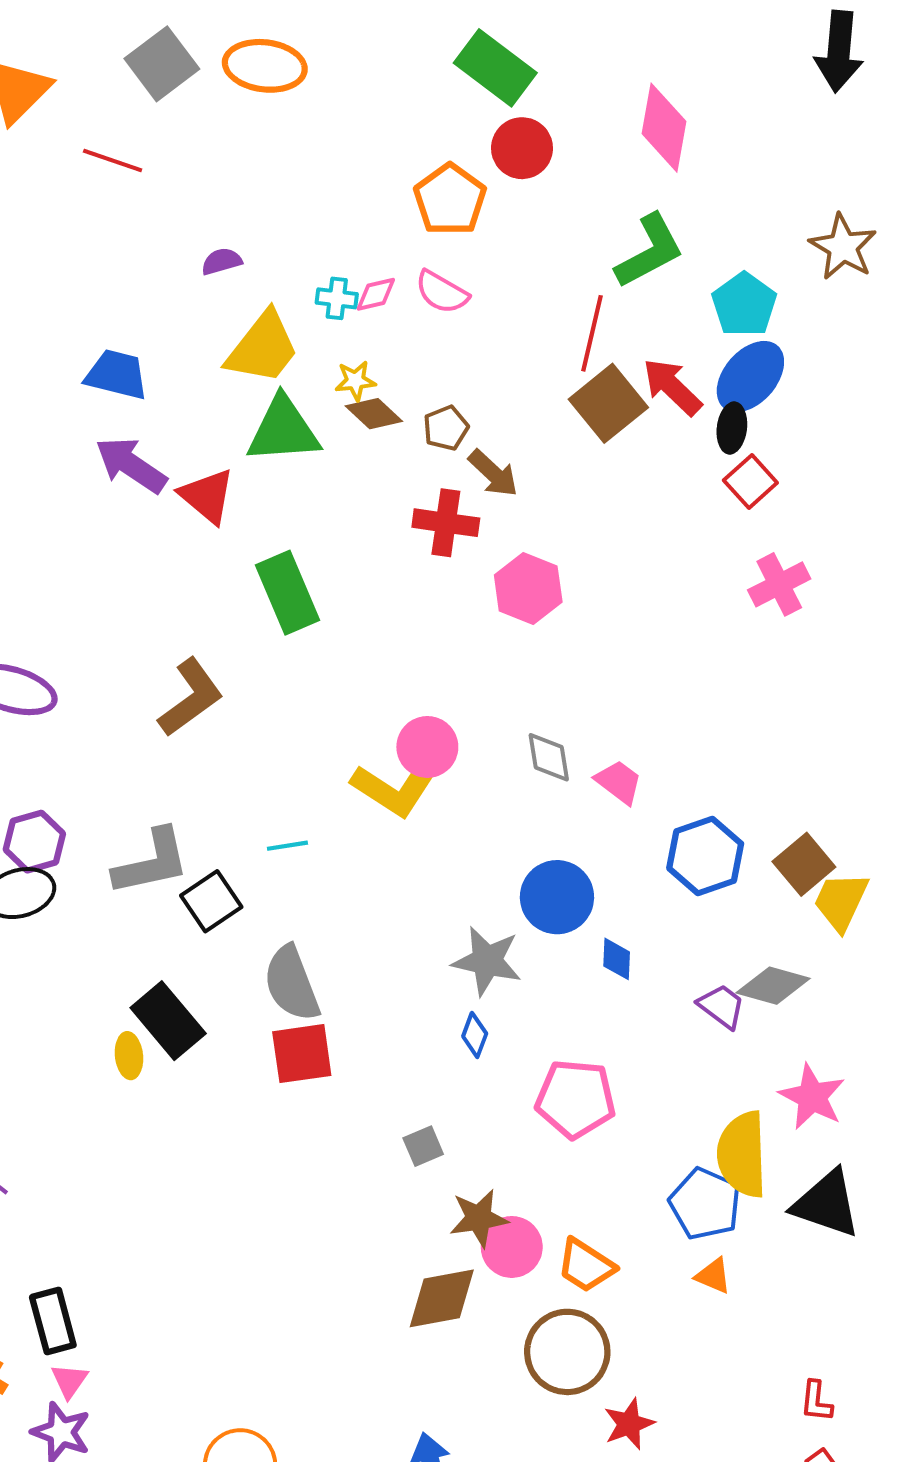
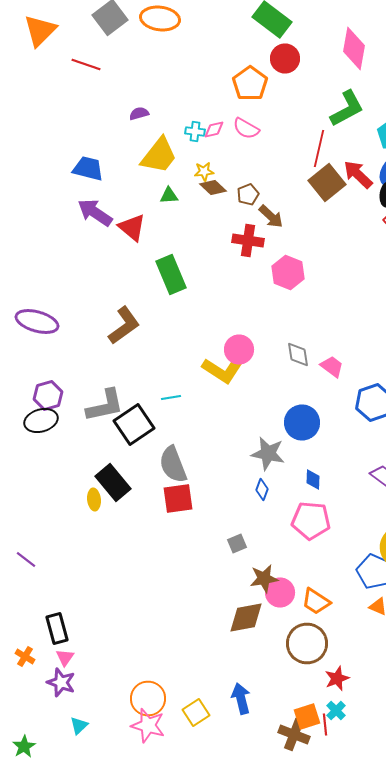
green triangle: (283, 430) -> (169, 196), size x0.5
black square: (211, 901) -> (134, 424), size x1.4
blue diamond: (617, 959) -> (313, 480), moved

